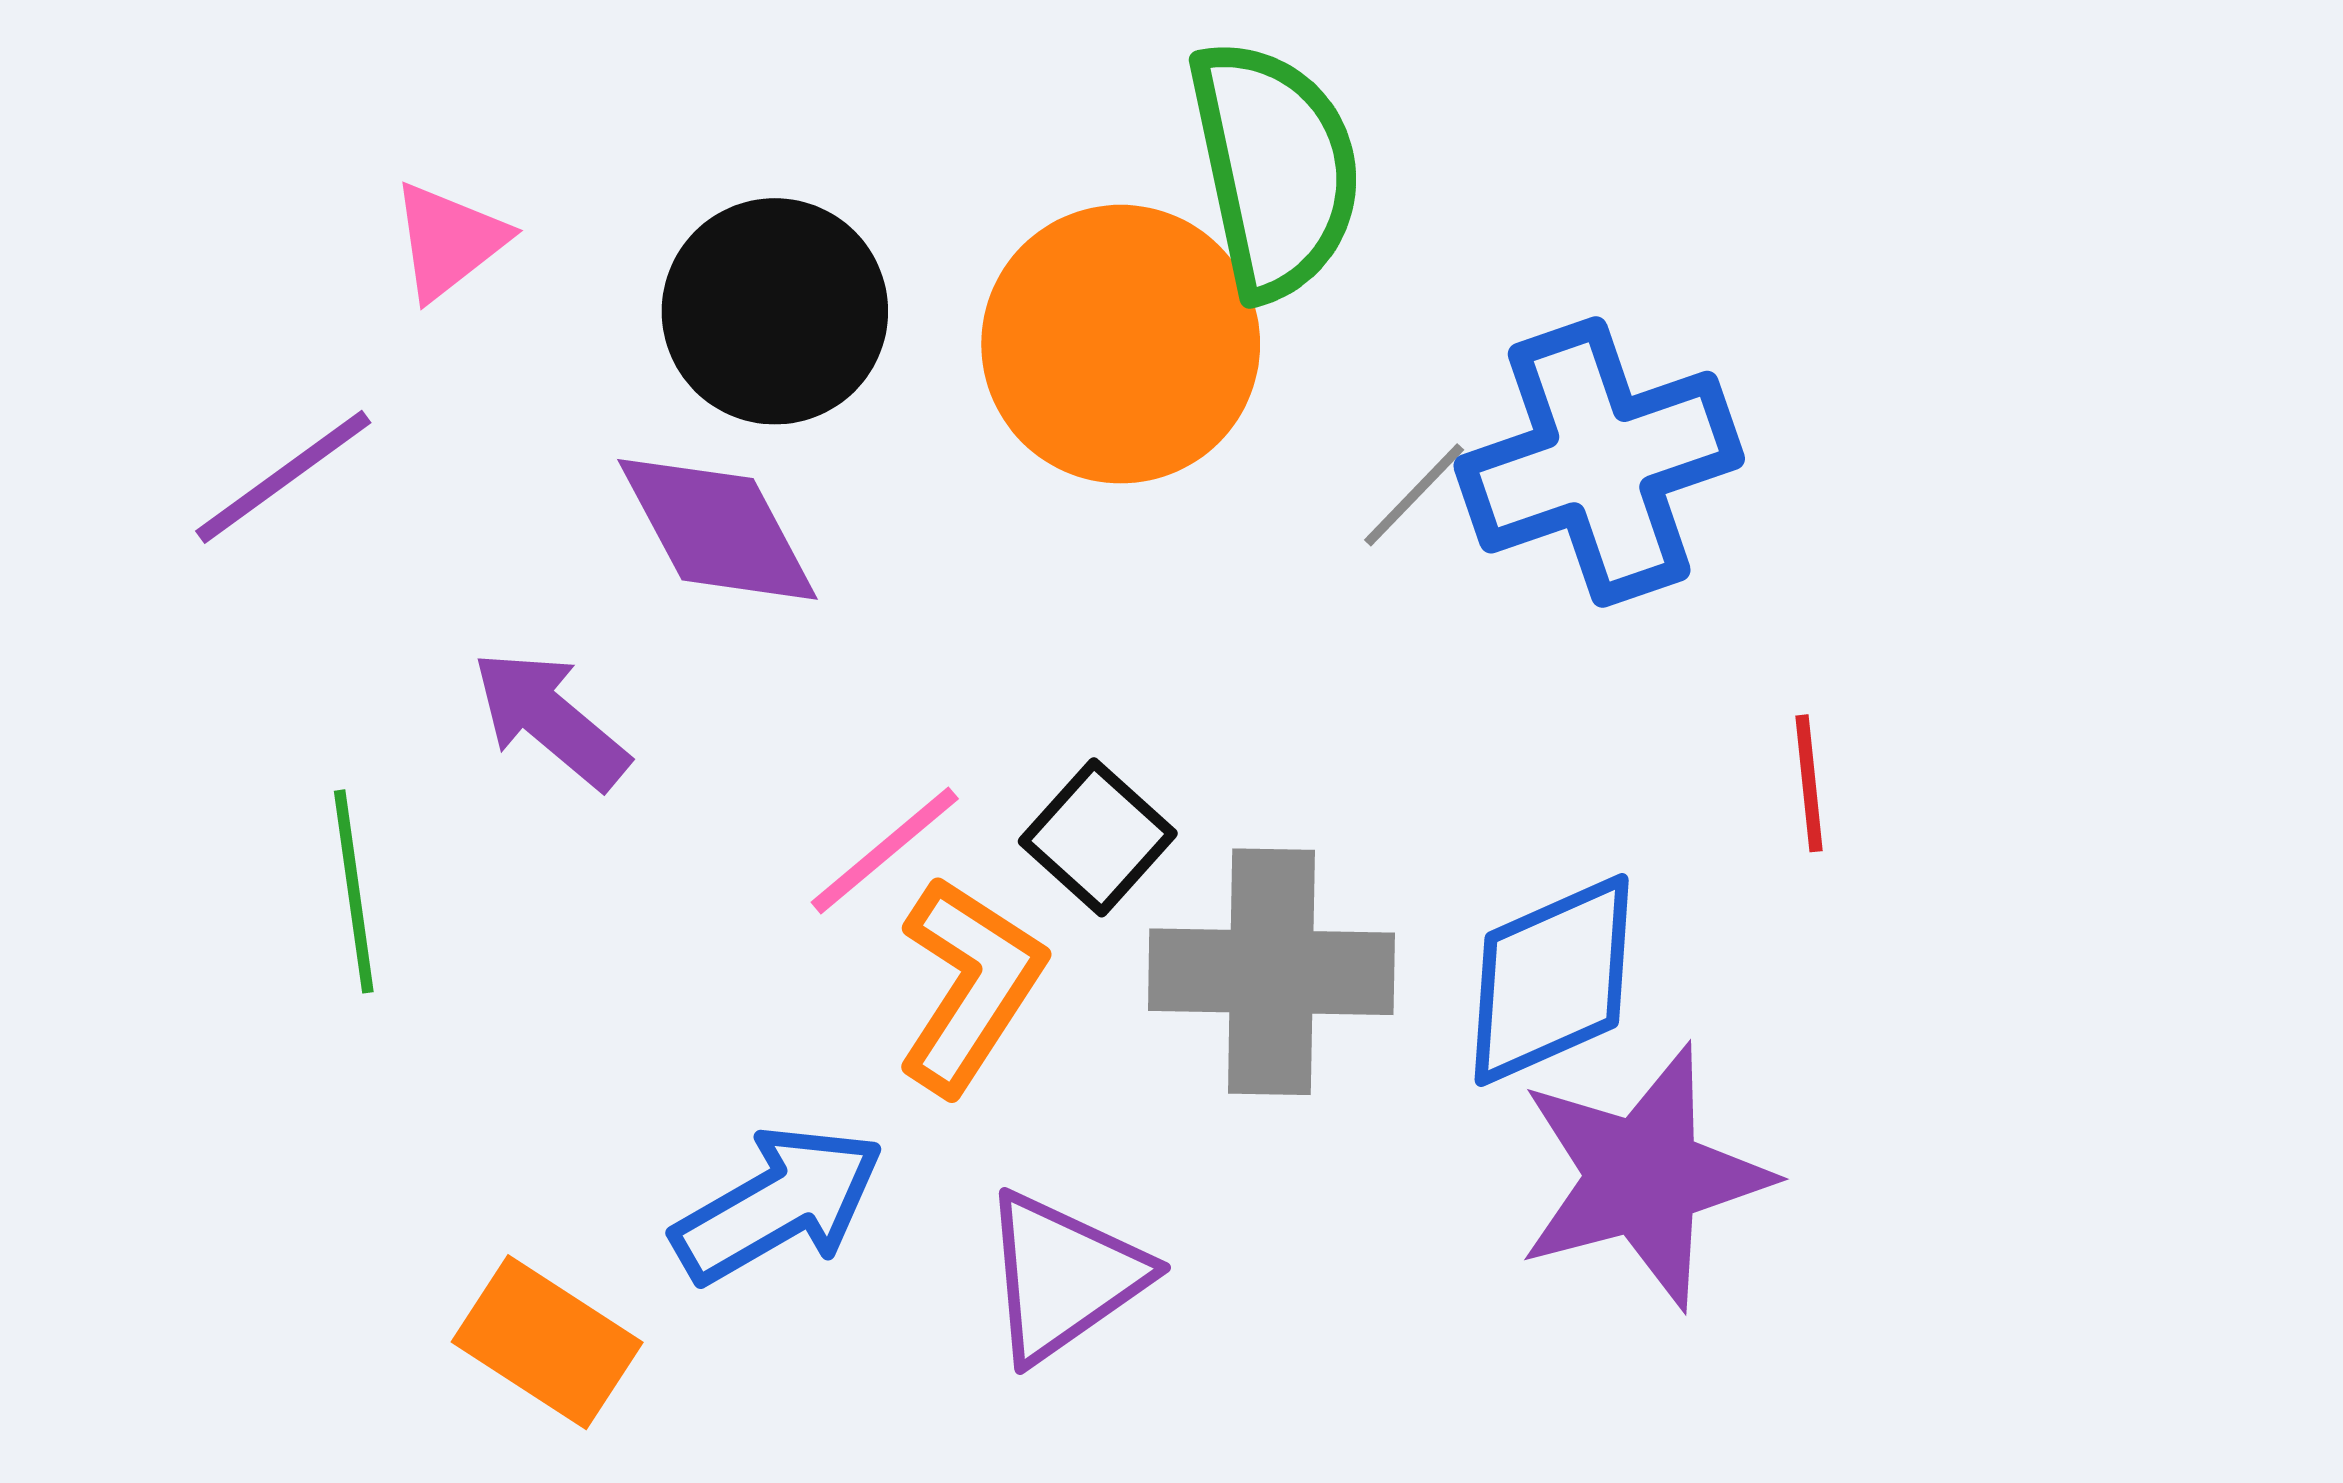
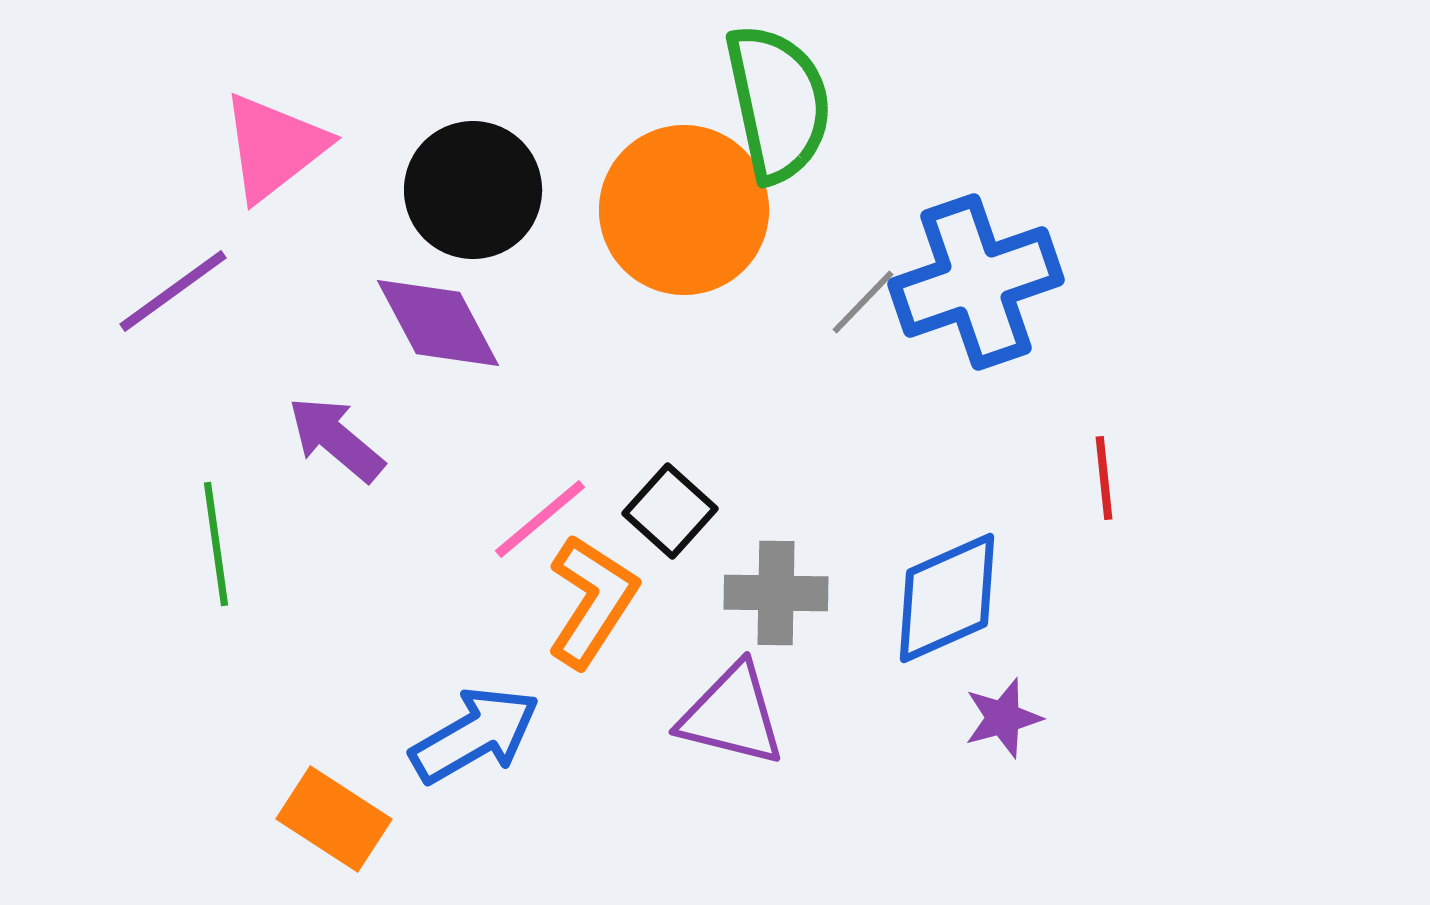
pink triangle: (449, 241) -> (274, 147), size x1.5
gray cross: (1271, 972) -> (776, 593), size x0.7
purple star: (1643, 1177) -> (1003, 718), size x0.5
purple triangle: (1063, 1277) -> (732, 715), moved, turned 49

